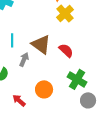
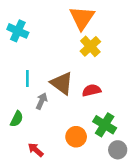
red semicircle: (66, 50) -> (92, 90), turned -56
orange circle: (44, 89) -> (76, 137), moved

